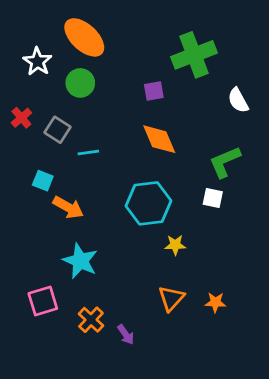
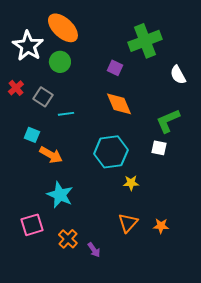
white star: (37, 62) -> (28, 46), size x1.4
purple square: (154, 91) -> (115, 68), turned 35

